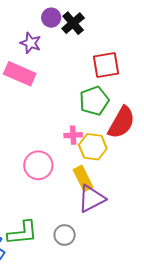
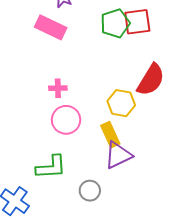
green pentagon: (94, 101) -> (115, 23), moved
pink cross: (73, 135) -> (58, 88), moved
green L-shape: (23, 233) -> (51, 167), moved

